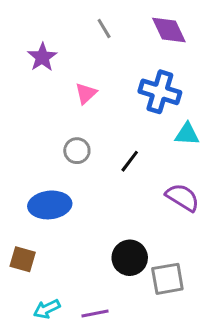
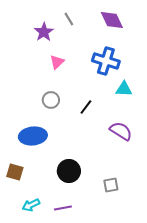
purple star: (42, 57) -> (44, 32), moved
black circle: (130, 258) -> (69, 171), moved
gray square: (167, 279) -> (111, 185), size x0.7

